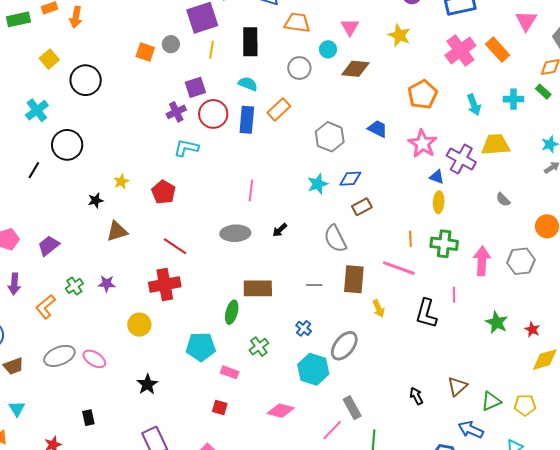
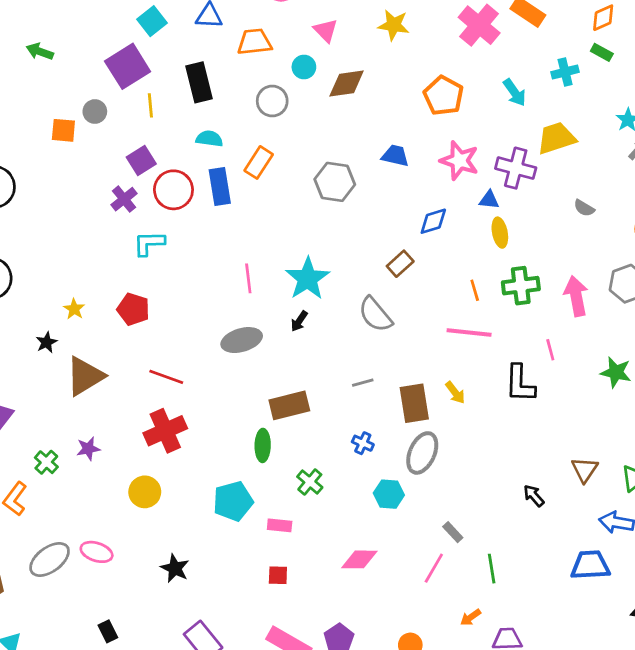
blue diamond: (350, 179) -> (433, 221), moved
cyan star: (318, 184) -> (308, 279), moved, size x1.5
brown triangle: (117, 231) -> (85, 376), size x1.4
brown rectangle: (354, 279) -> (414, 403), moved
cyan hexagon: (313, 369) -> (389, 494), size x0.7
gray rectangle: (352, 408) -> (453, 532), size x0.7

